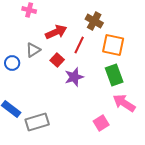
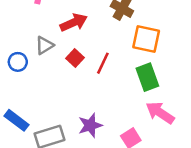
red line: (79, 45) -> (103, 63), moved
purple star: (74, 77) -> (90, 125), moved

